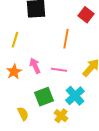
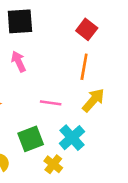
orange line: (66, 39) -> (84, 67), moved
pink arrow: (35, 66) -> (19, 61), moved

